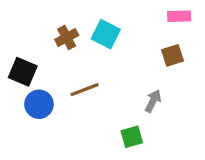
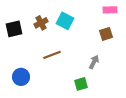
black square: (23, 72) -> (14, 29), moved, turned -36
blue circle: (39, 104) -> (21, 77), moved

